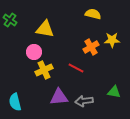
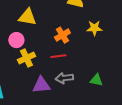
orange cross: (91, 47) -> (62, 35), moved
red line: (76, 68) -> (58, 56), turned -35
gray arrow: (84, 101) -> (64, 78), moved

